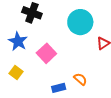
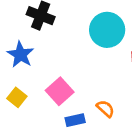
pink square: (46, 53) -> (60, 91), moved

